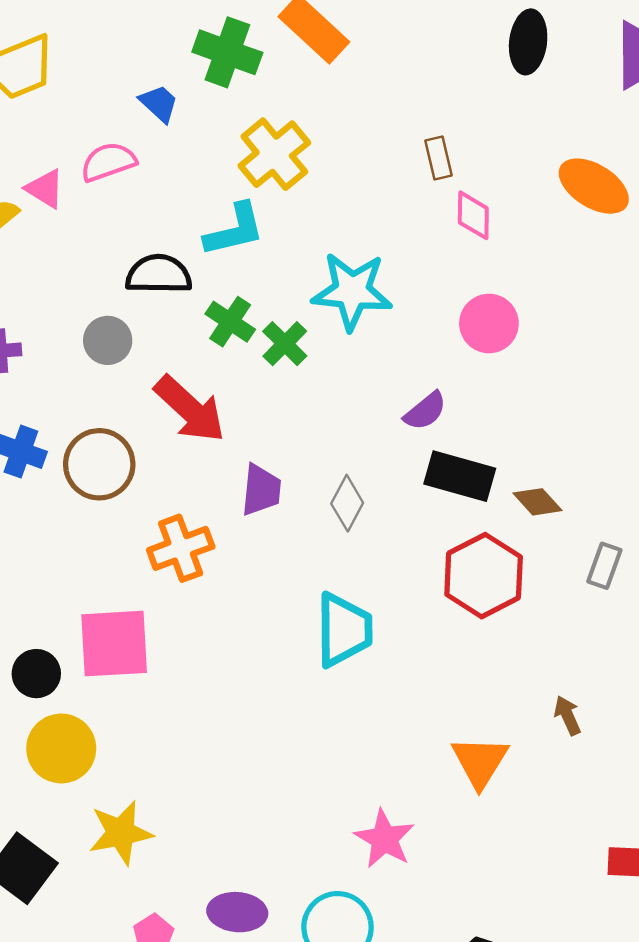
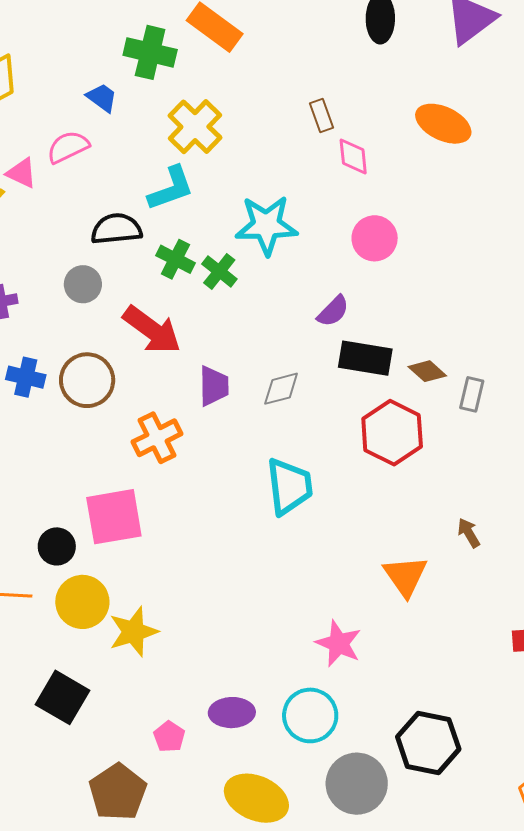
gray diamond: (347, 503) -> (281, 389), turned 54
gray rectangle: (604, 566) -> (472, 394), moved
yellow star: (121, 833) -> (133, 632), moved

